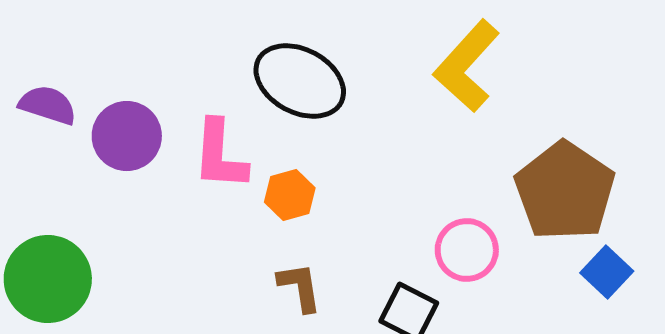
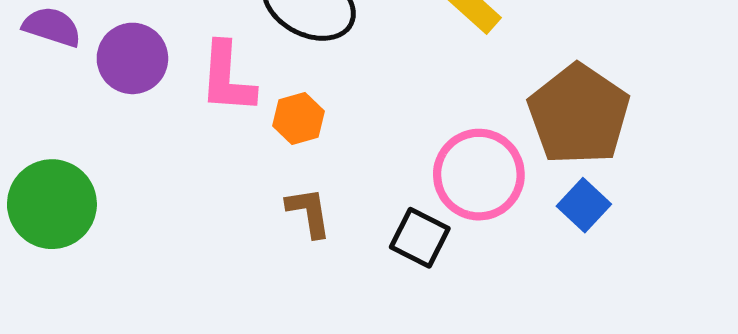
pink circle: (467, 250) -> (479, 175), size x1.4
blue square: (607, 272) -> (584, 205), moved

